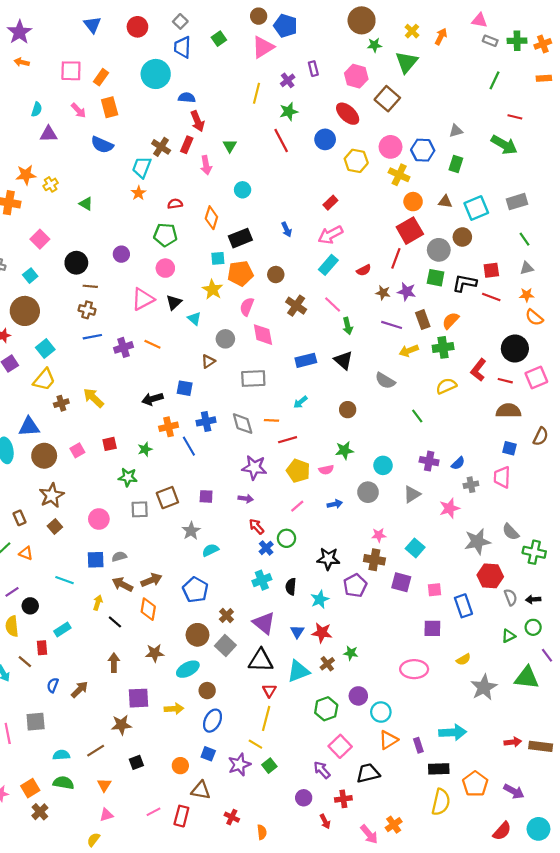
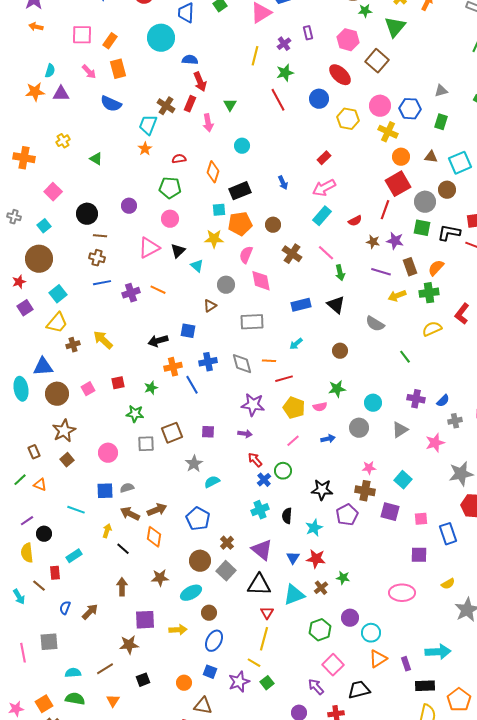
orange star: (26, 175) -> (35, 92), moved
yellow star: (213, 290) -> (214, 239), turned -30

